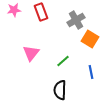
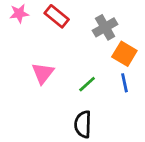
red rectangle: (41, 12) -> (57, 16), turned -30
blue line: (91, 72) -> (124, 83), moved

